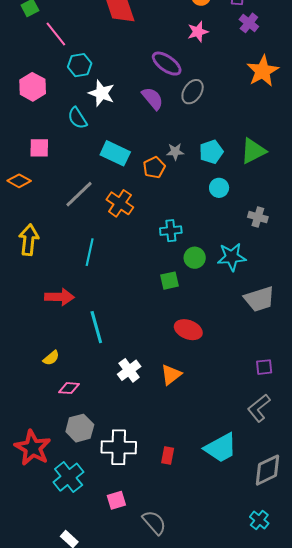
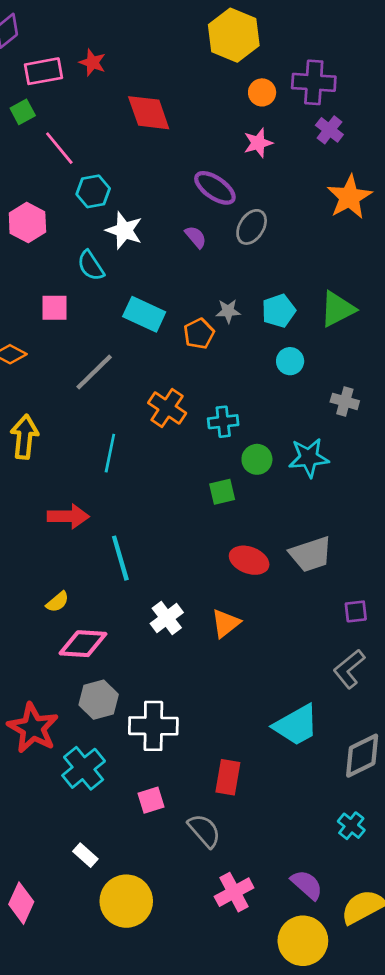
purple semicircle: (152, 98) -> (196, 237), size x0.7
pink square: (39, 148) -> (55, 308), moved
orange cross: (120, 203) -> (167, 408), moved
gray trapezoid: (259, 299) -> (311, 554), moved
pink diamond: (69, 388) -> (83, 644), size x1.6
red rectangle: (168, 456) -> (228, 777), moved, size x1.4

